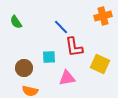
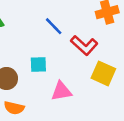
red L-shape: (74, 47) -> (84, 45), moved, turned -40

